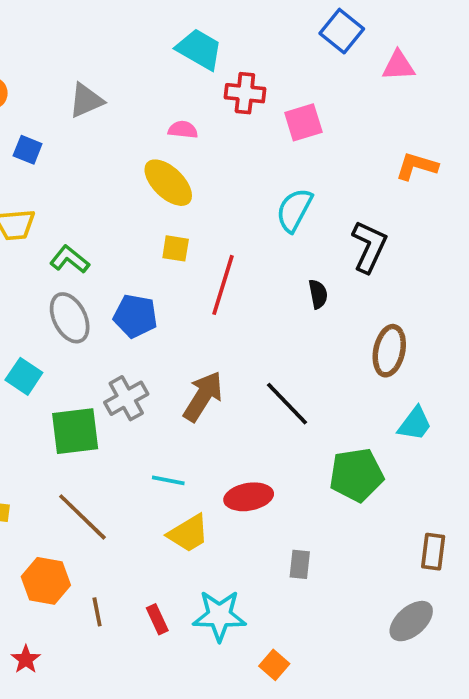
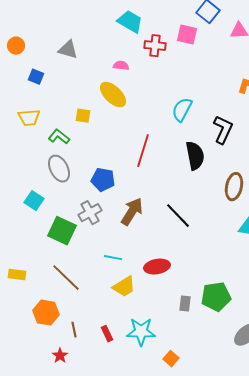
gray triangle: (86, 100) -> (68, 50), turned 40
pink square: (303, 122) -> (187, 35), moved, turned 30
yellow square: (176, 248) -> (83, 116), moved
black semicircle: (318, 294) -> (195, 156), size x1.8
blue pentagon: (135, 316) -> (103, 180), moved
green square: (75, 431) -> (62, 231), turned 32
green pentagon: (356, 475) -> (216, 297), moved
red star: (26, 659) -> (60, 356), moved

